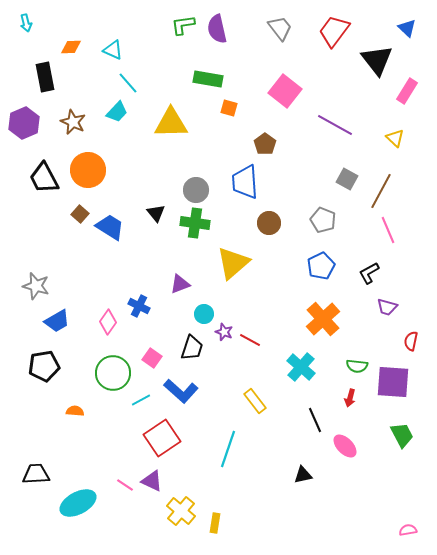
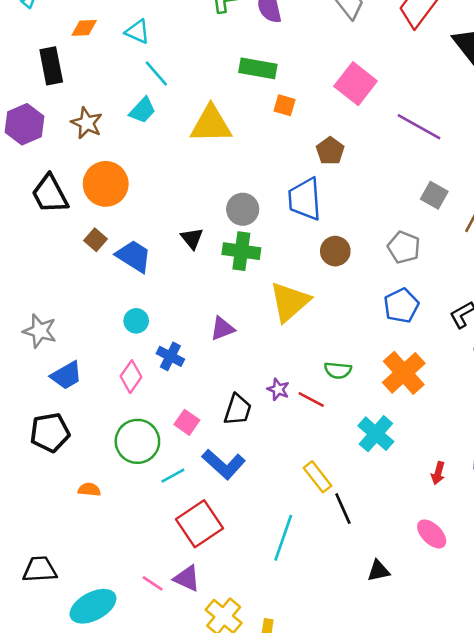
cyan circle: (204, 314) -> (136, 321), moved
green semicircle: (357, 366) -> (338, 370), moved
black line: (315, 420) -> (343, 509), moved

